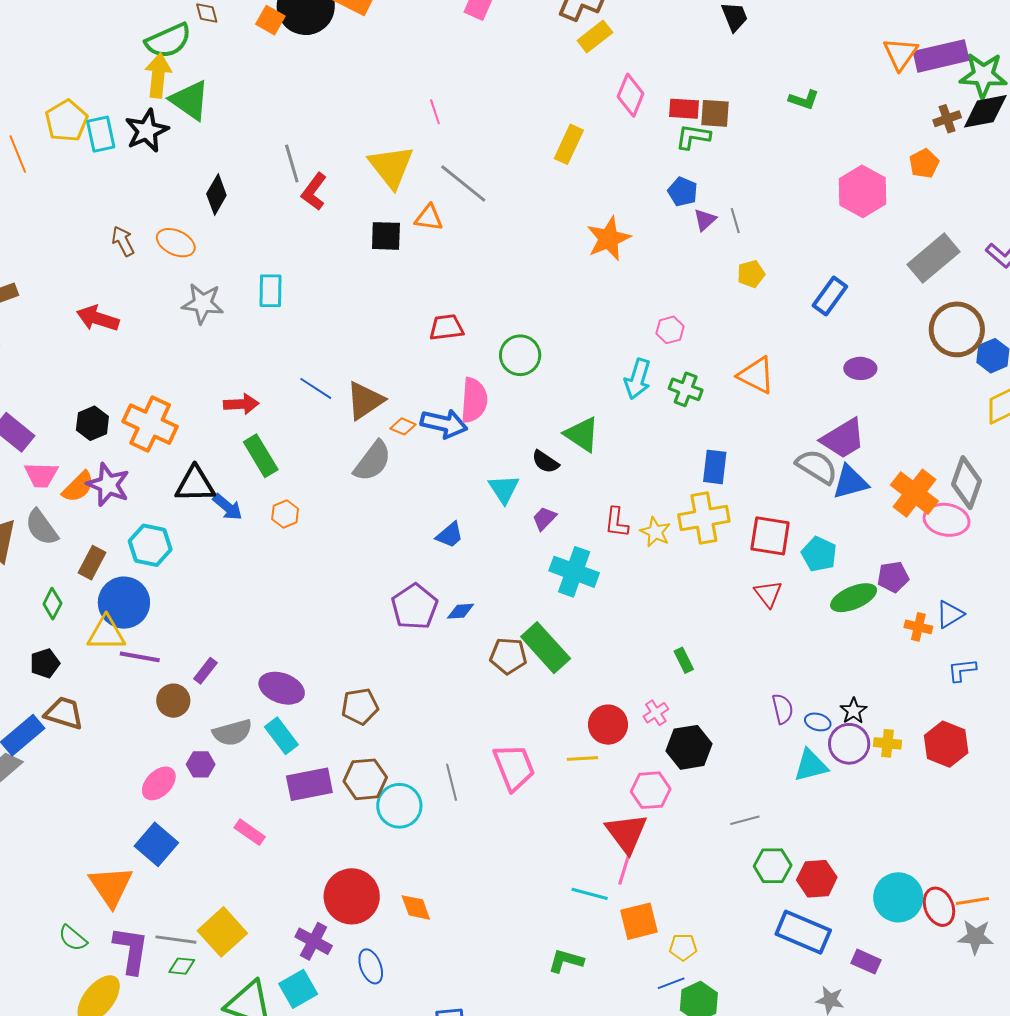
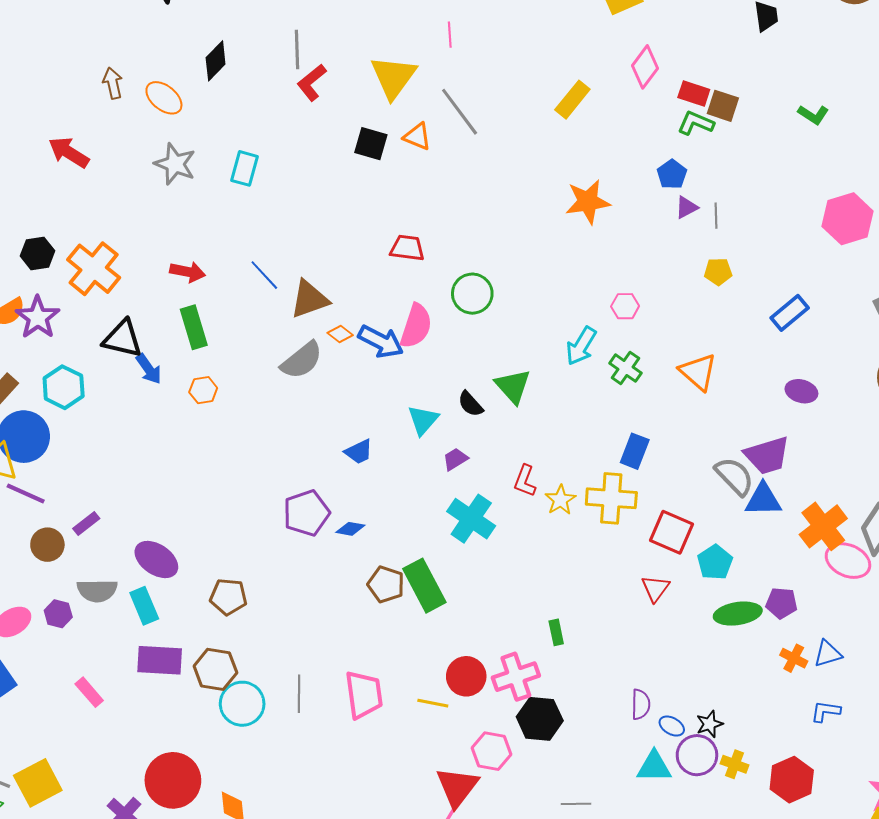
pink cross: (656, 713) -> (516, 677), size x1.8

